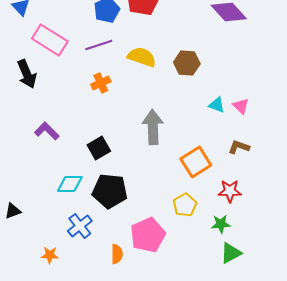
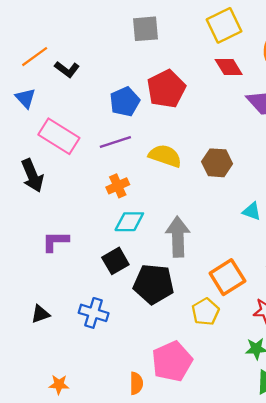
purple L-shape: (47, 131) -> (55, 241), turned -45
cyan diamond: (70, 184) -> (129, 222), moved
black pentagon: (110, 191) -> (154, 284), moved
yellow pentagon: (185, 205) -> (206, 312), moved
black triangle: (13, 211) -> (40, 314), moved
blue cross: (80, 226) -> (94, 313), moved, turned -35

